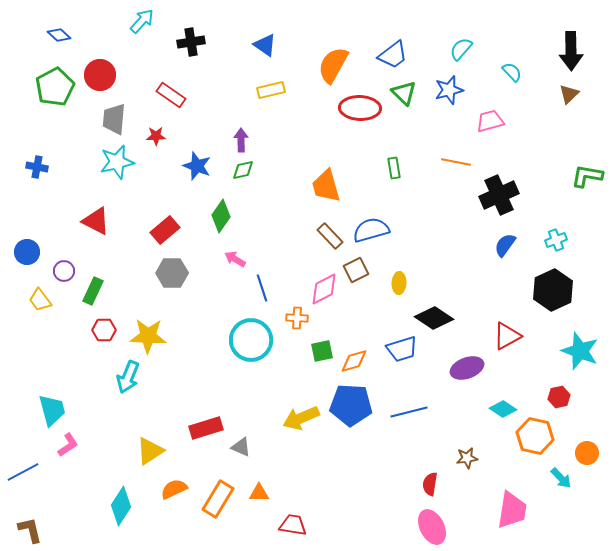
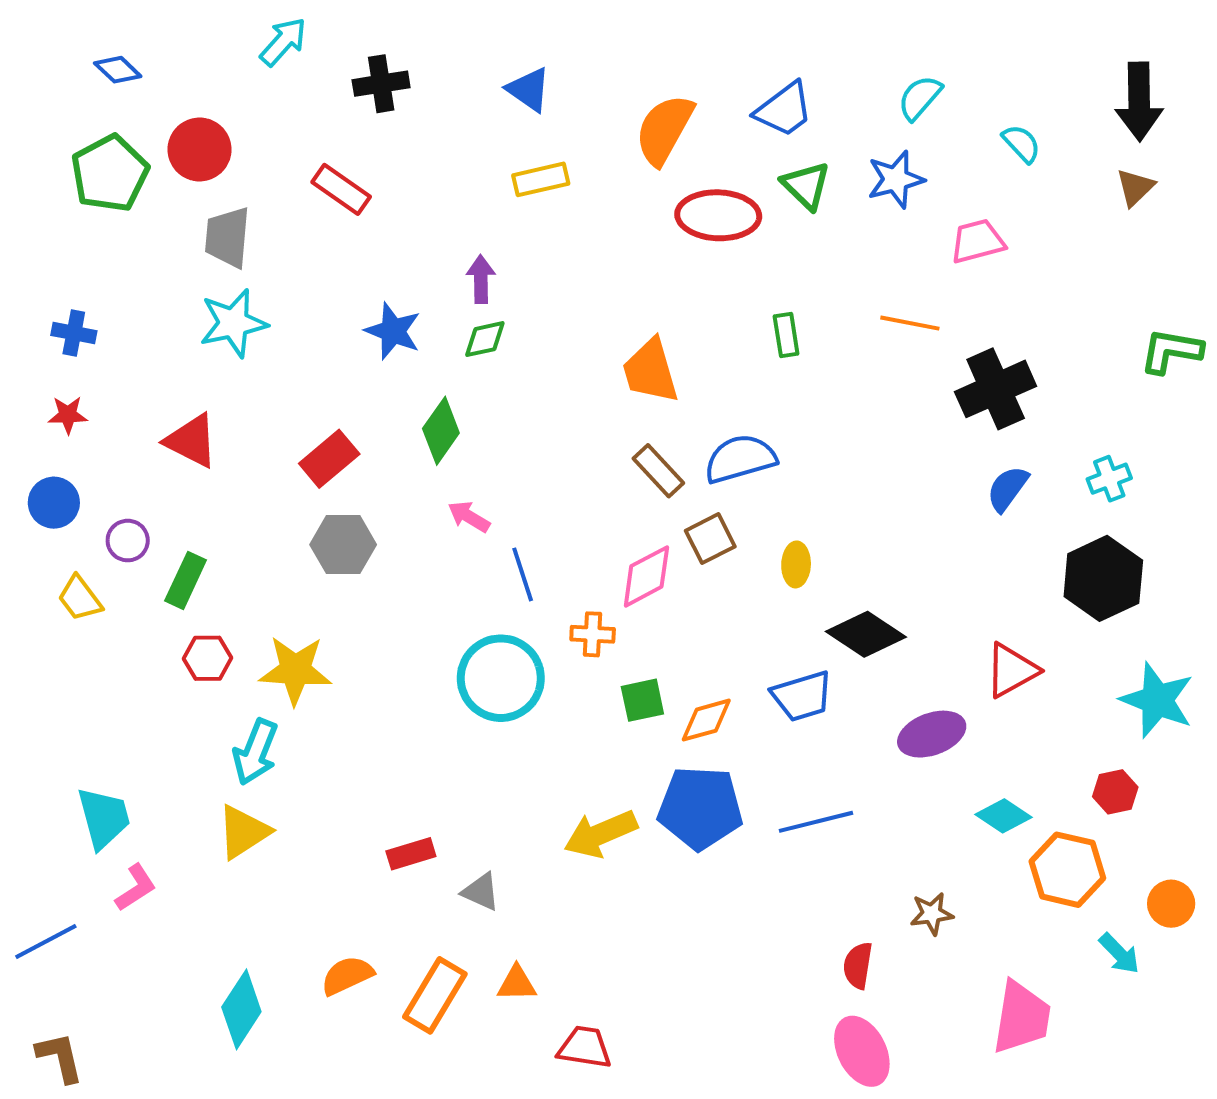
red star: (156, 136) -> (68, 415), moved
red rectangle: (206, 428) -> (411, 854), size x0.7
yellow triangle: (150, 451) -> (243, 832), moved

